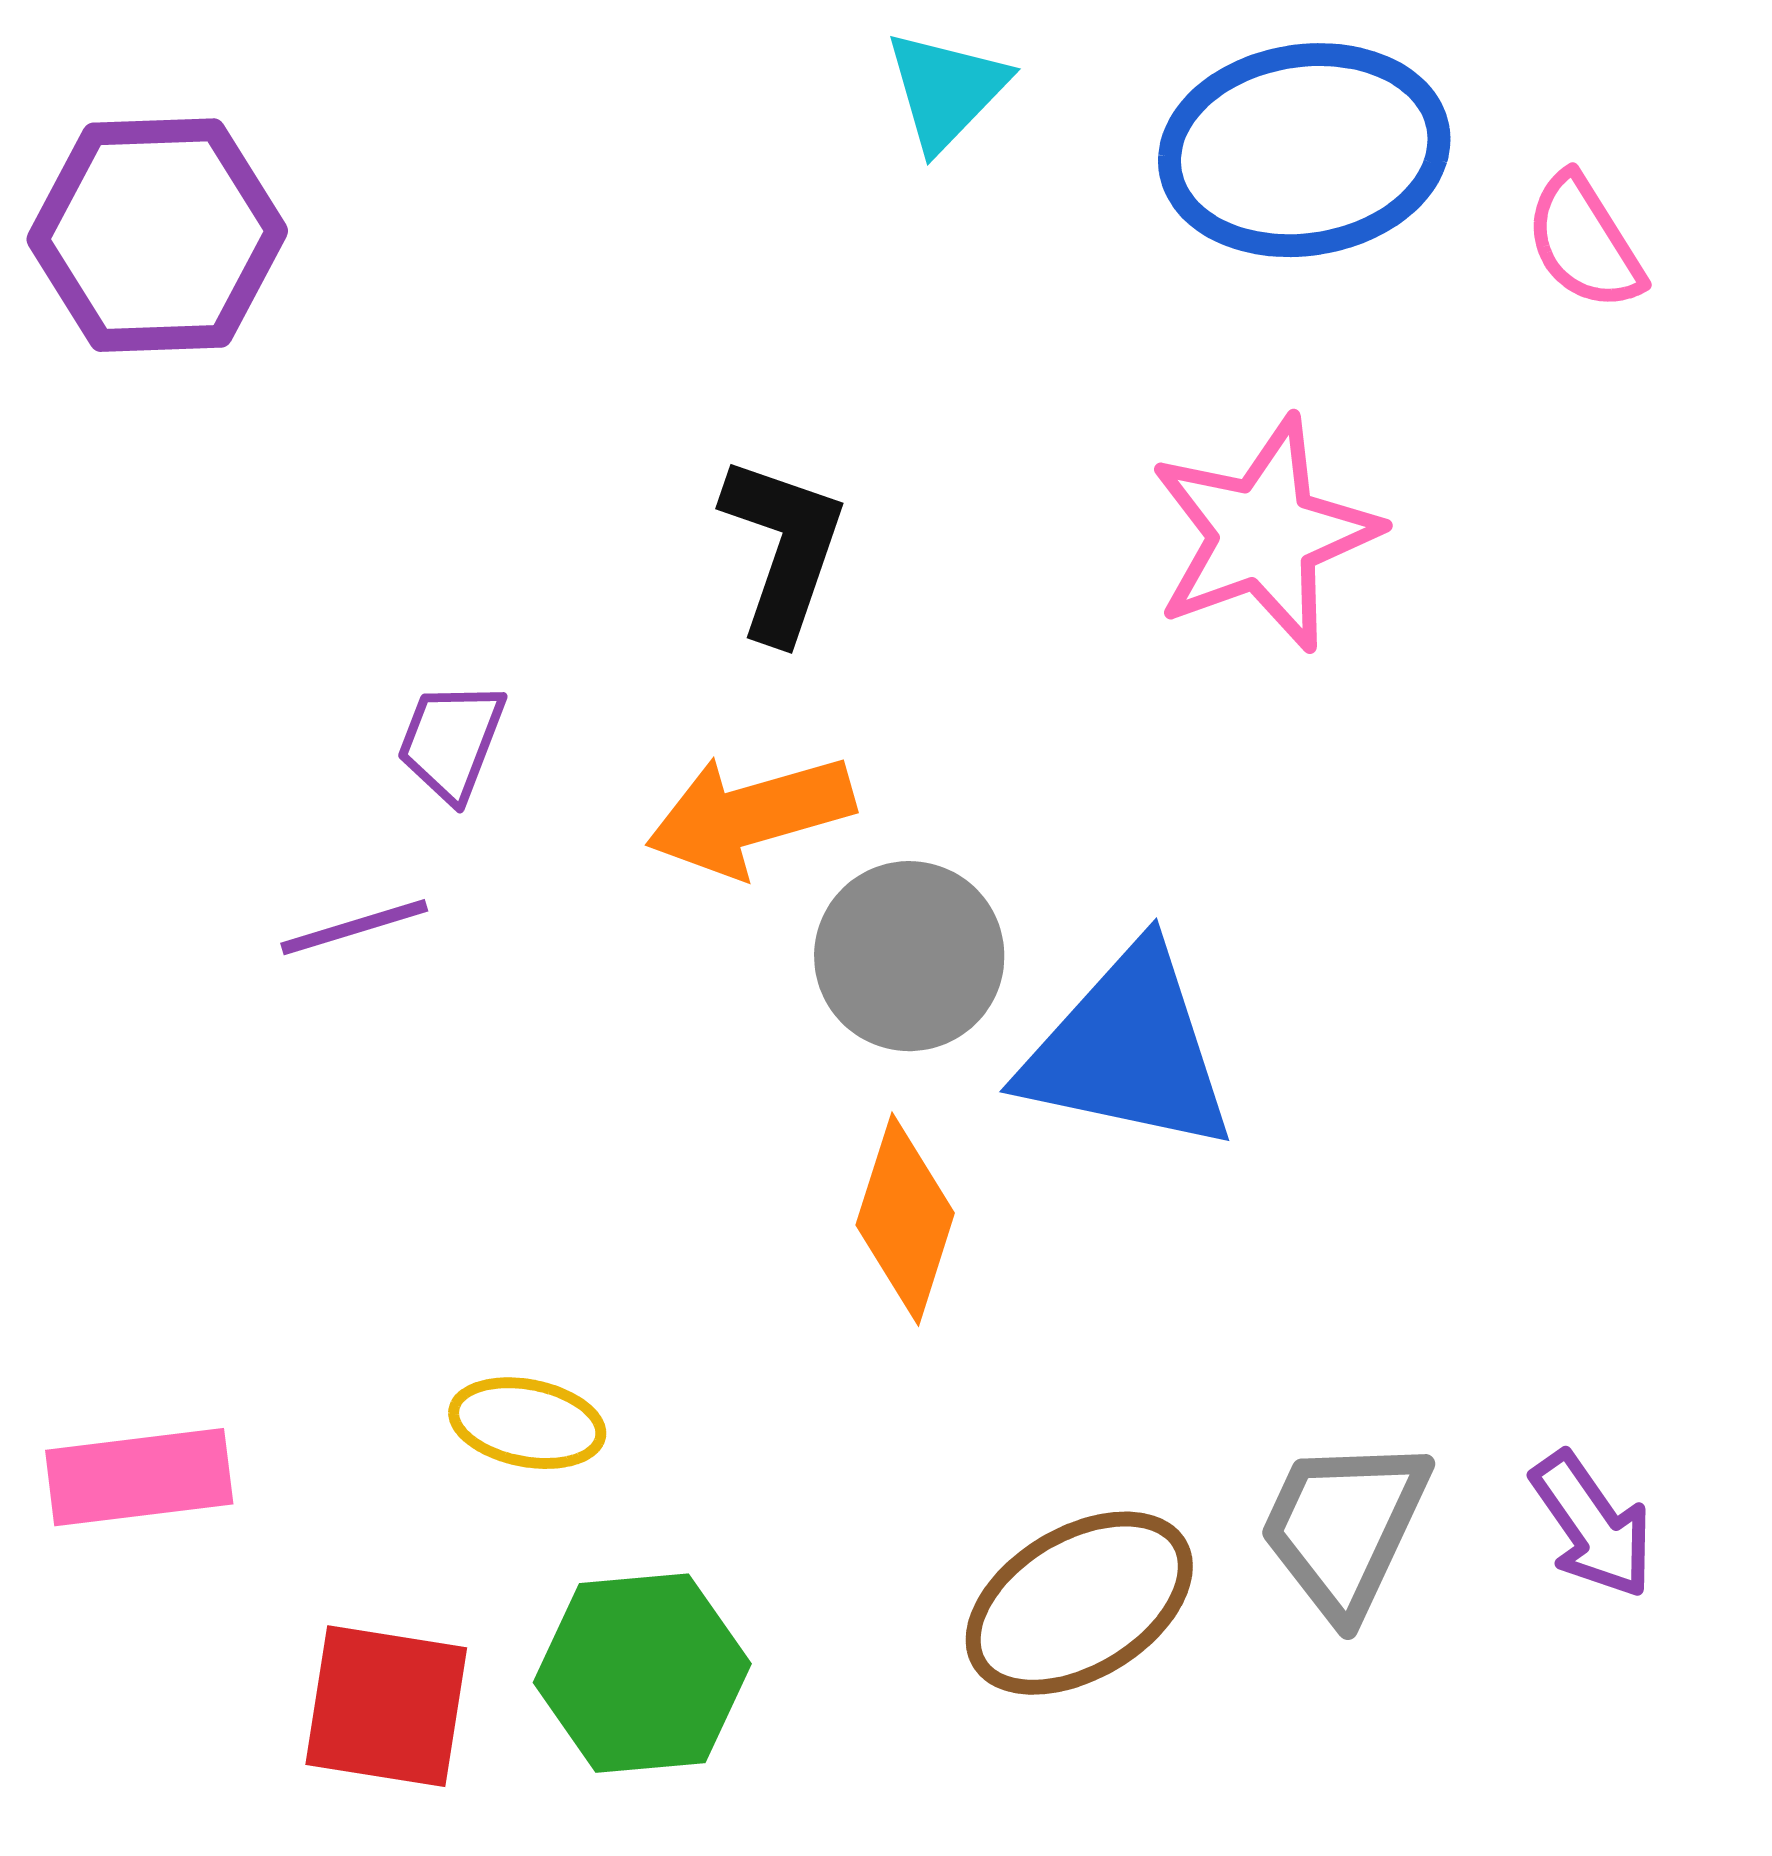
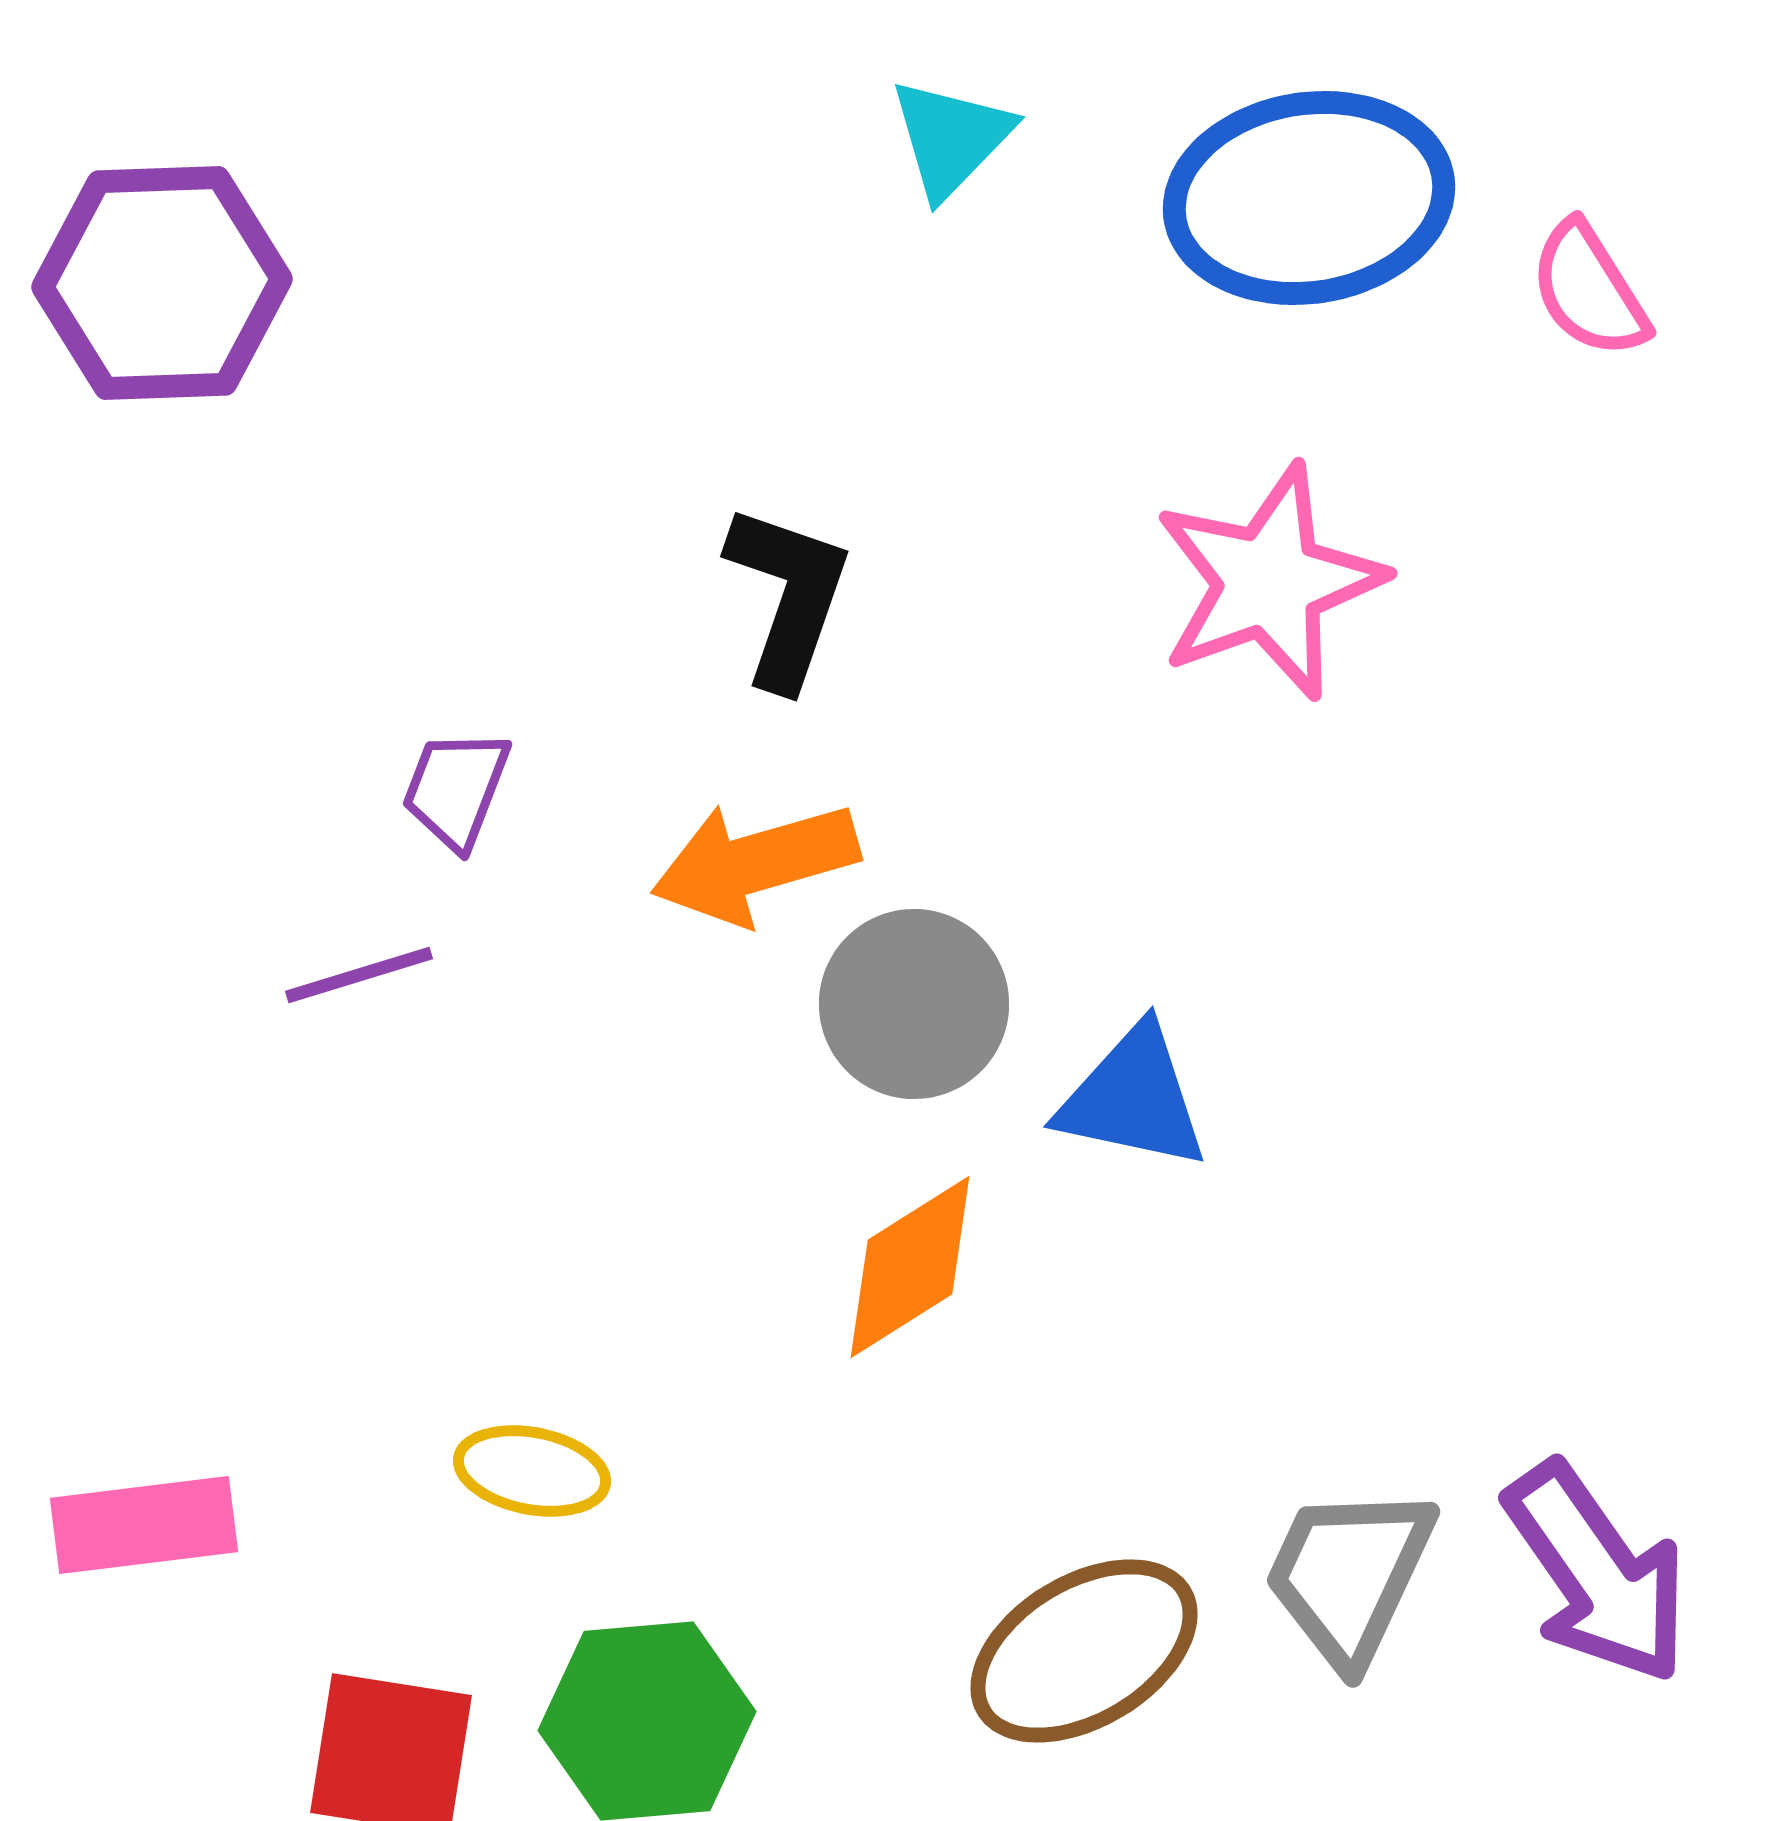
blue triangle: (1128, 1050) -> (1133, 1098), size x0.7
orange diamond: (905, 1219) -> (910, 1267), turned 40
purple arrow: (1592, 1525) -> (1597, 1573), size x1.5

